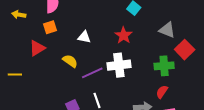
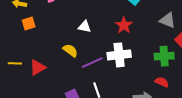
orange square: (50, 27) -> (29, 23), moved
red triangle: (37, 48) -> (38, 67), moved
red semicircle: (162, 92) -> (162, 82), turned 80

